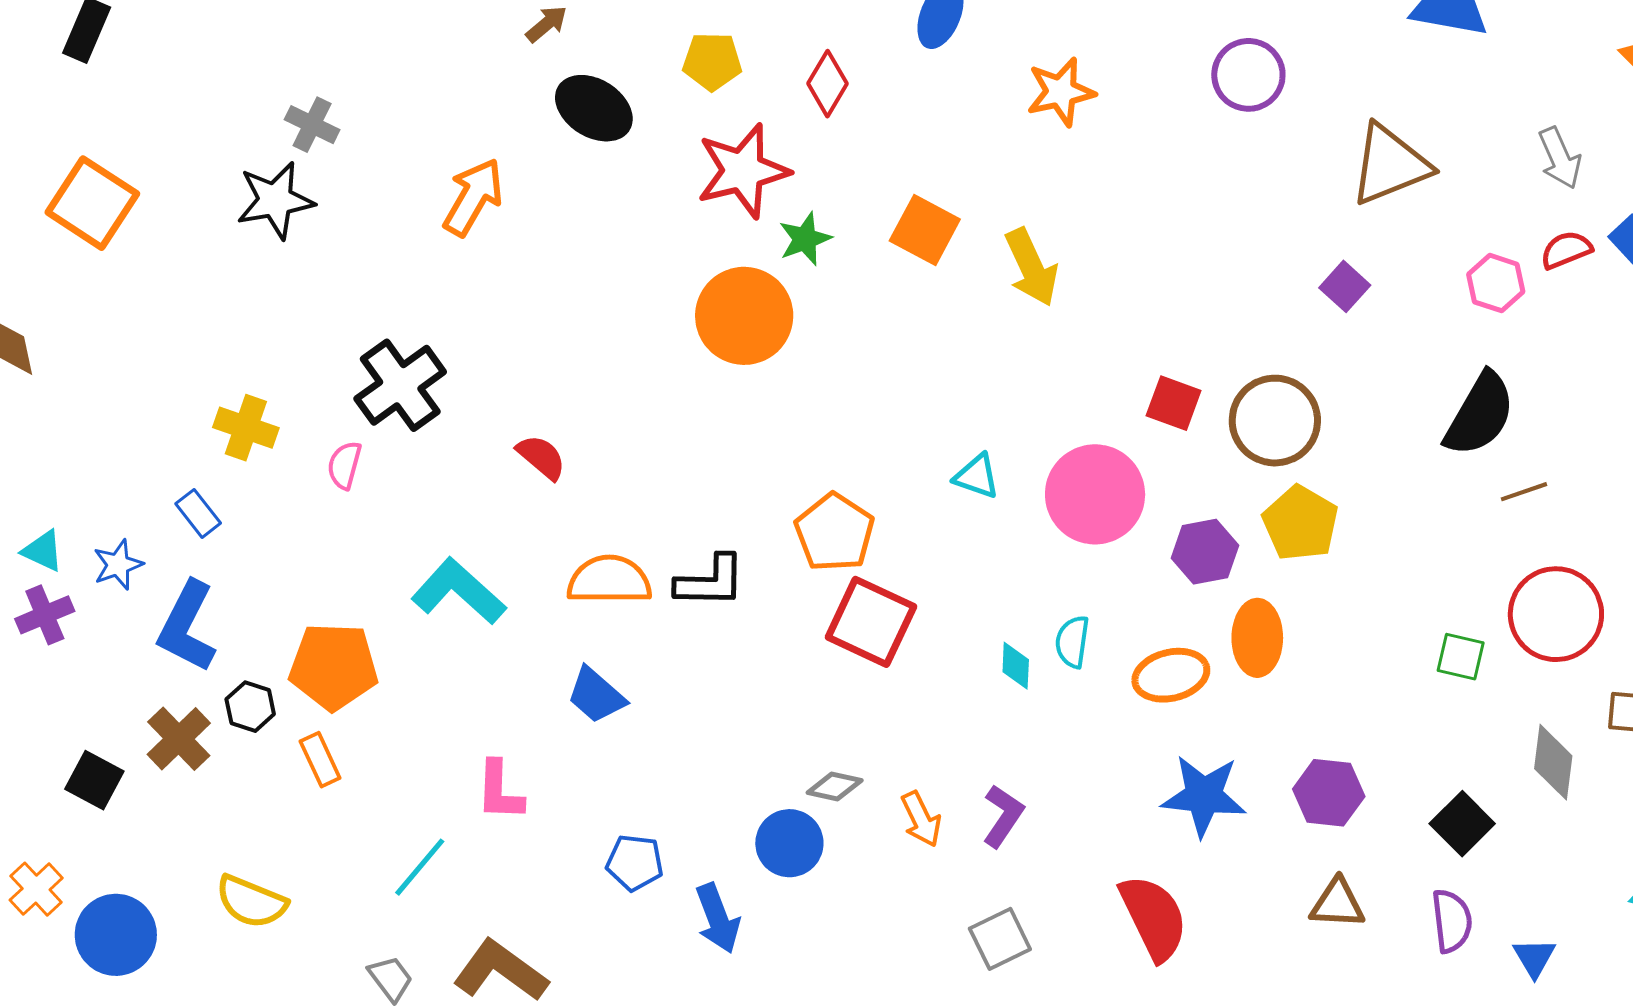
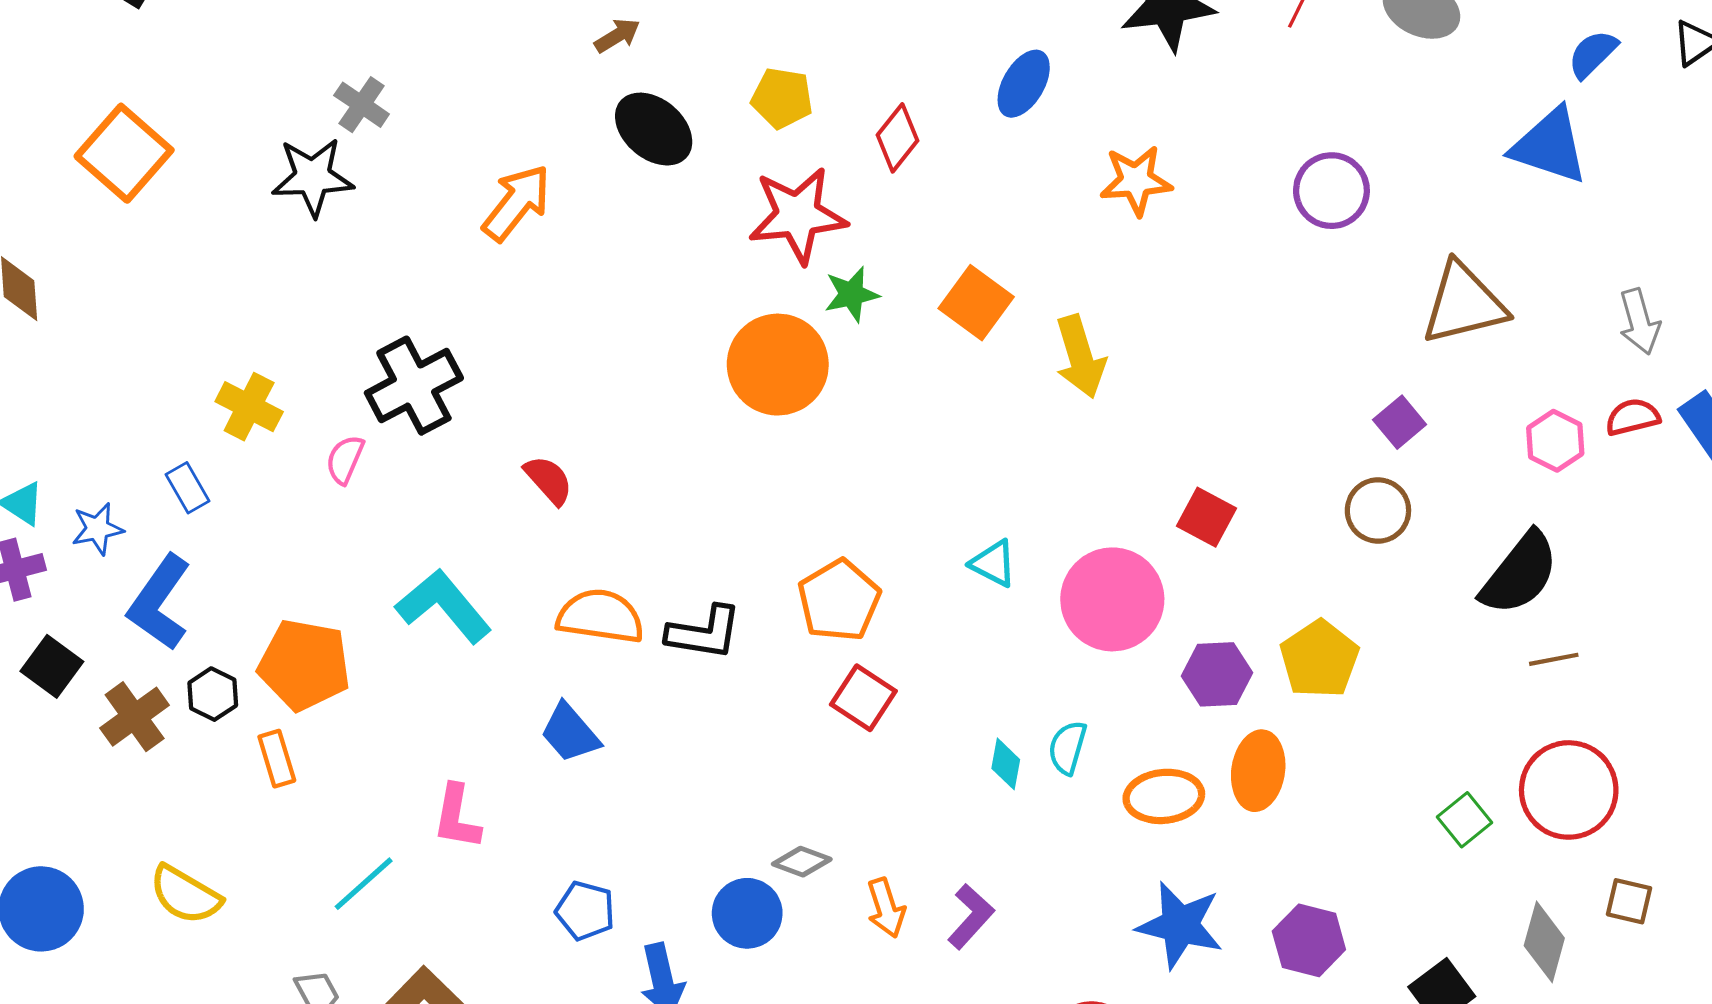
brown circle: (1275, 421) -> (1378, 510), moved, size x0.7
red square: (871, 622) -> (863, 698), size x0.7
green square: (1461, 657) -> (1464, 820), turned 30
black square: (94, 780) -> (52, 666), moved

